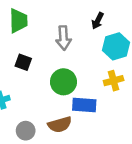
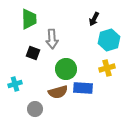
gray arrow: (63, 38) -> (52, 39), moved
brown semicircle: (60, 125) -> (58, 92), moved

